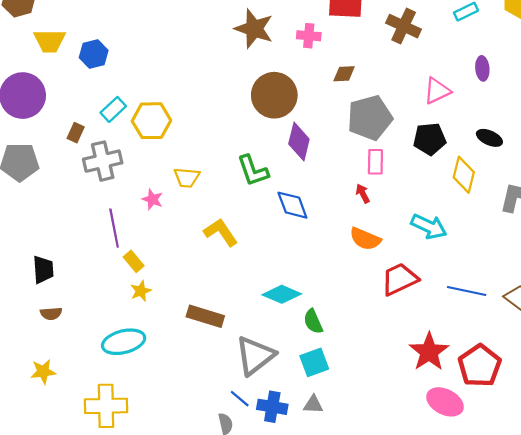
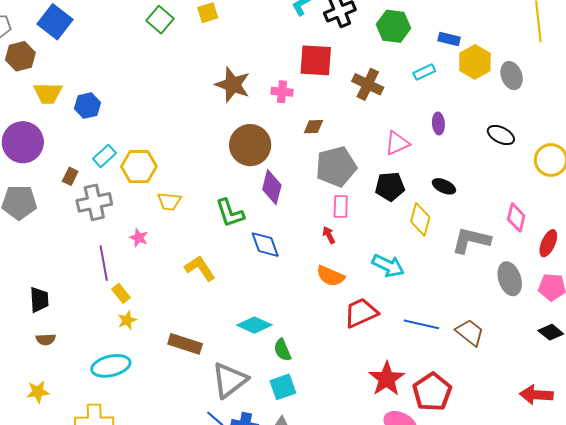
yellow trapezoid: (187, 178) -> (169, 201), moved

